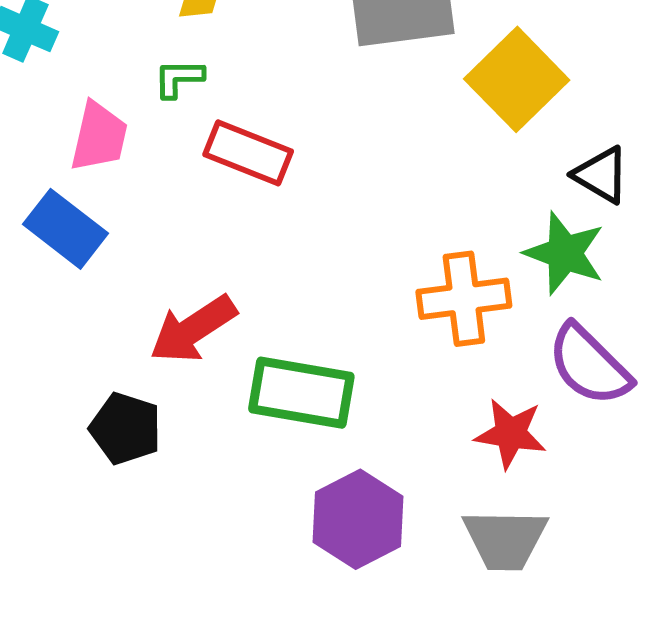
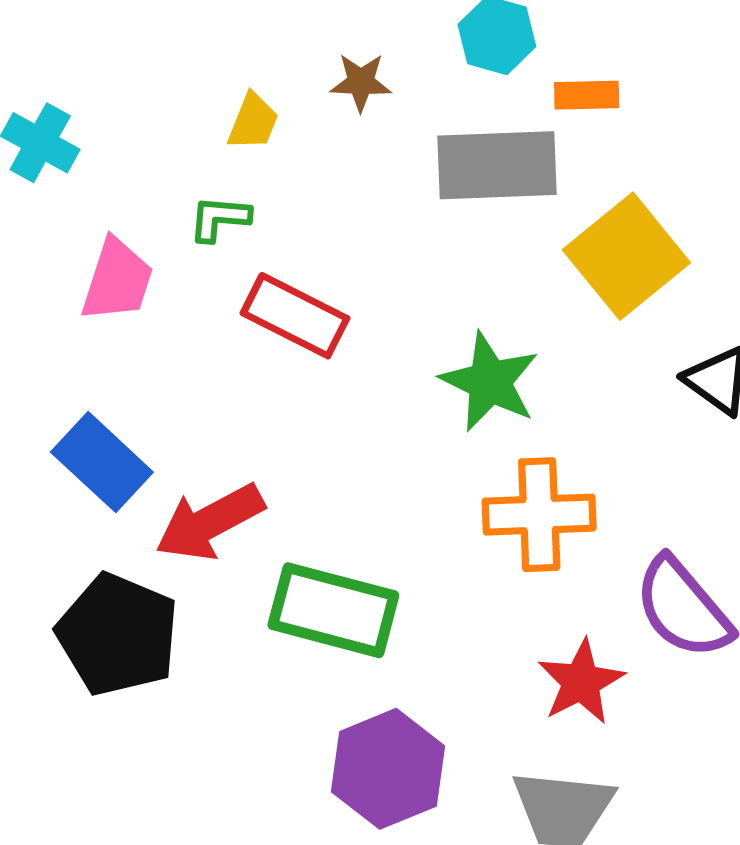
blue rectangle: (66, 229) -> (102, 462), moved
green star: (565, 253) -> (490, 382), moved
black pentagon: (126, 428) -> (118, 635), size x1.4
red star: (511, 433) -> (581, 682), turned 30

